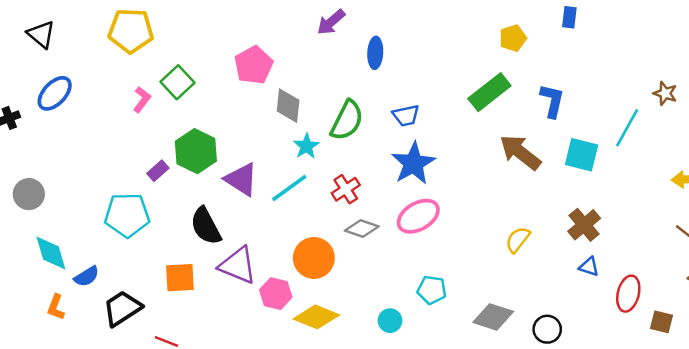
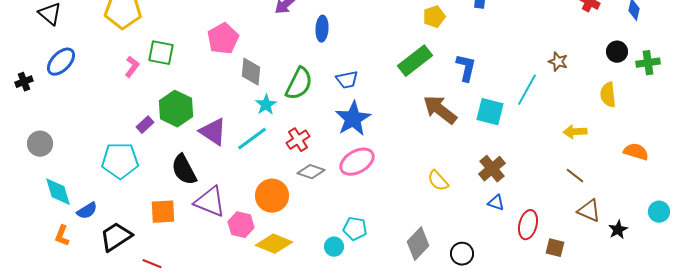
green square: (177, 82) -> (161, 53), turned -36
yellow semicircle: (518, 240) -> (438, 181), turned -80
cyan pentagon: (432, 290) -> (355, 229), moved
gray diamond: (493, 317) -> (418, 244), turned -64

